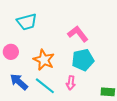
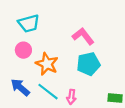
pink circle: (11, 52) -> (23, 50), moved
pink arrow: (71, 83) -> (71, 97), moved

